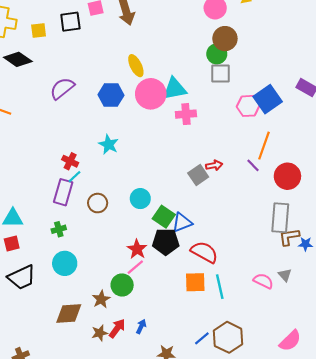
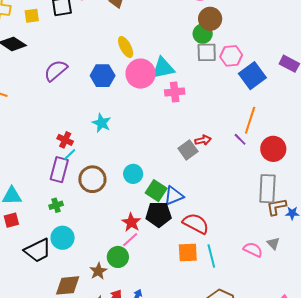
pink hexagon: (248, 106) -> (231, 56), moved
brown circle: (98, 203) -> (92, 179), size x1.4
black trapezoid: (22, 277) -> (38, 250), moved

